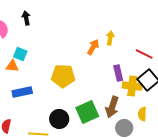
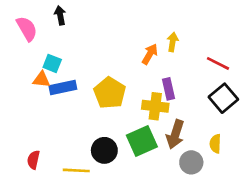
purple rectangle: (118, 73) -> (169, 89), moved
yellow pentagon: (63, 76) -> (110, 93), turned 30
yellow cross: (132, 86) -> (155, 106), moved
blue rectangle: (22, 92) -> (63, 88), moved

